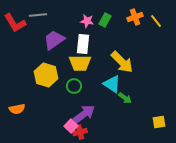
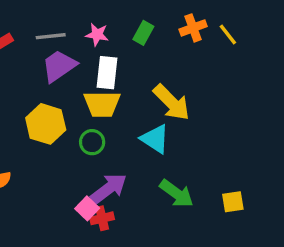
gray line: (38, 15) -> (51, 36), moved
pink star: (87, 21) -> (97, 35), moved
green arrow: (125, 98) -> (177, 193), moved, size x1.5

